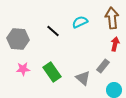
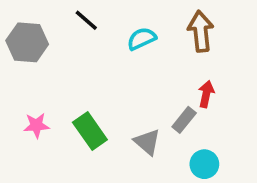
black line: (53, 31) -> (86, 20), moved
gray hexagon: (18, 39) -> (27, 42), moved
red arrow: (115, 44) -> (206, 94), moved

